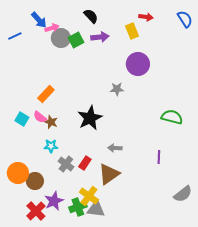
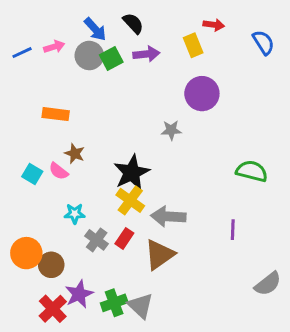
blue semicircle: (185, 19) -> (263, 42), moved
blue arrow: (39, 20) -> (95, 29), moved
pink arrow: (52, 28) -> (54, 47), moved
orange rectangle: (46, 94) -> (56, 114), moved, turned 54
brown star: (51, 122) -> (75, 154), moved
gray arrow: (115, 148) -> (168, 216), size x1.6
yellow cross: (89, 196) -> (130, 200), moved
gray triangle: (96, 209) -> (140, 306), turned 36

